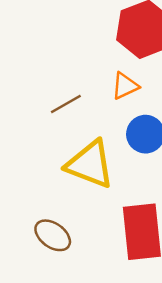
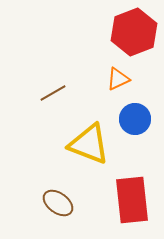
brown line: (66, 104) -> (53, 93), moved

